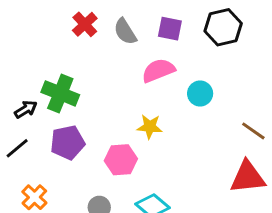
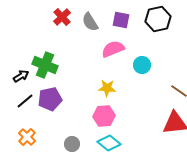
black line: (17, 148) -> (25, 101), moved
pink hexagon: (121, 160) -> (104, 116), moved

